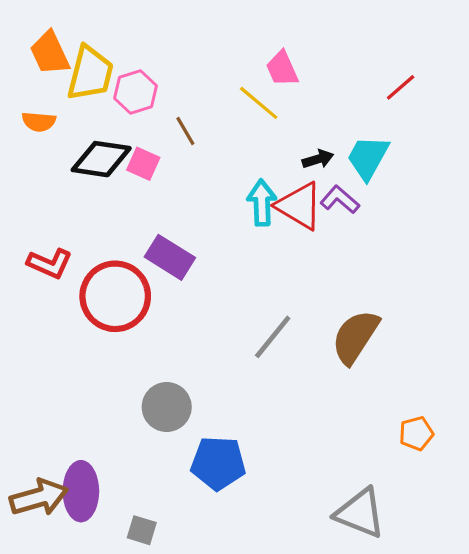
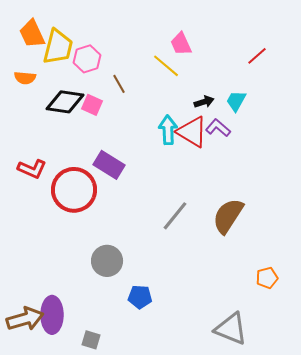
cyan trapezoid: (368, 157) -> (236, 101), size x0.7
blue pentagon: (218, 463) -> (140, 297), size x0.7

